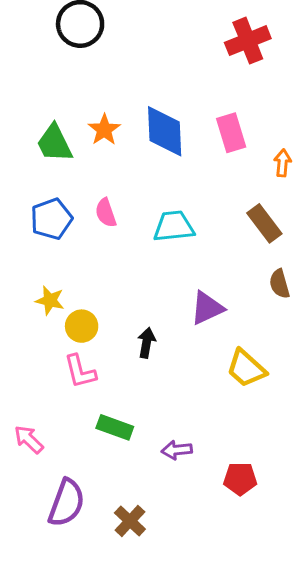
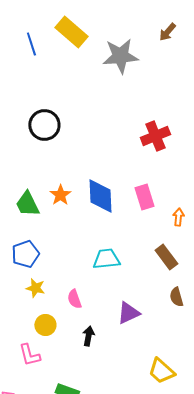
pink semicircle: (106, 213) -> (74, 299), moved
yellow star: (50, 300) -> (35, 288), moved
yellow trapezoid: (246, 368) -> (161, 371), moved
pink L-shape: (80, 371) -> (29, 355), moved

